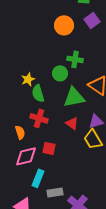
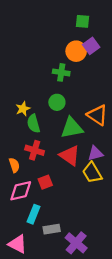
orange circle: (64, 25) -> (76, 51), moved
green cross: (75, 59) -> (61, 72), moved
red triangle: (72, 123) -> (70, 156), size x1.5
red square: (49, 148) -> (45, 182), turned -32

